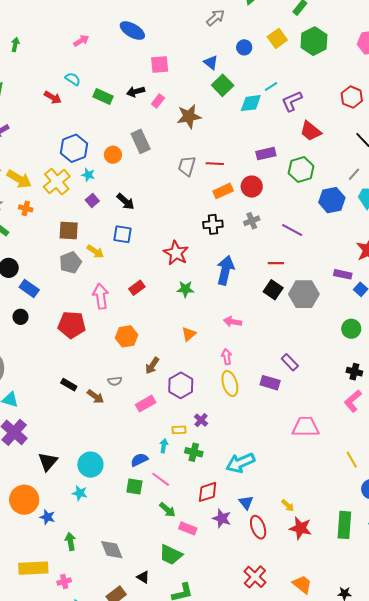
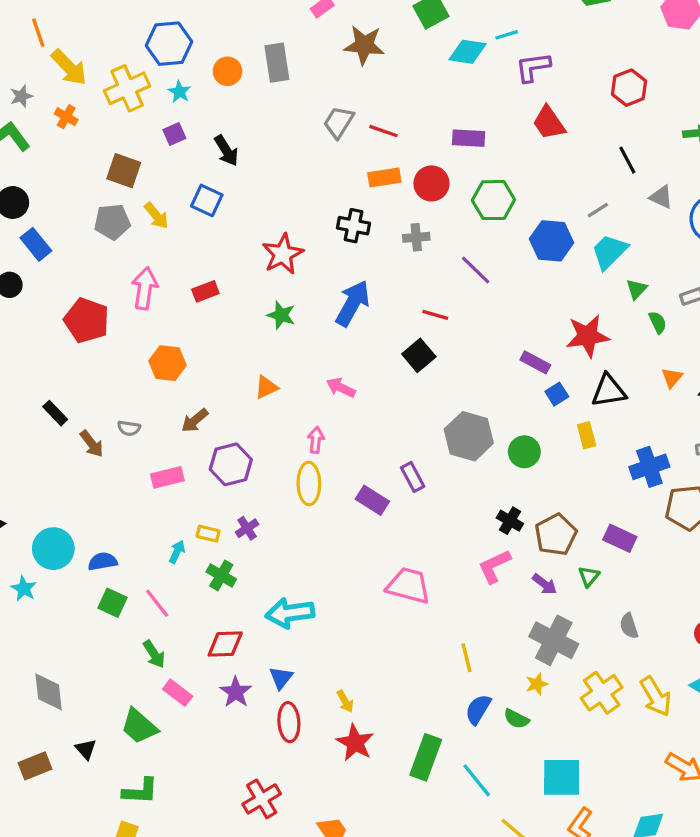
green hexagon: (301, 170) -> (493, 200), moved
gray hexagon: (304, 294) -> (469, 436), moved
blue semicircle: (139, 460) -> (103, 561), moved

